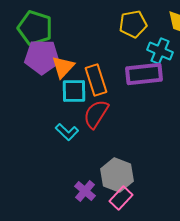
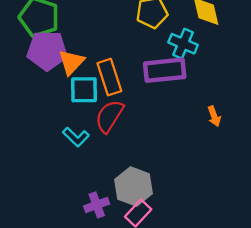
purple cross: (85, 191) -> (97, 205), turned 30

